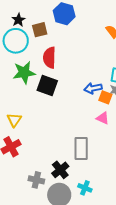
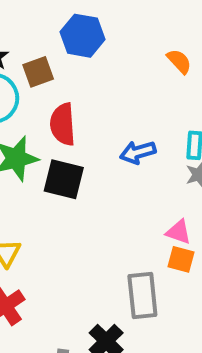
blue arrow: (93, 88) -> (138, 152), moved
orange square: (105, 97) -> (181, 259), moved

